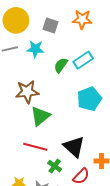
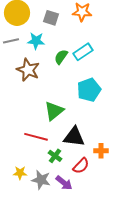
brown star: (27, 92) -> (28, 70), moved, turned 30
green triangle: (40, 116) -> (54, 111), moved
black triangle: (74, 147) -> (74, 137), turned -35

